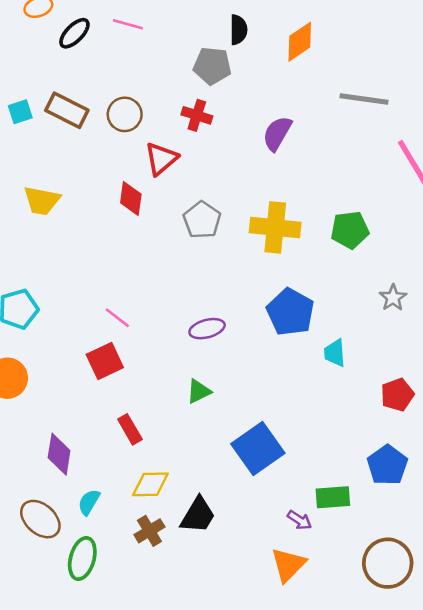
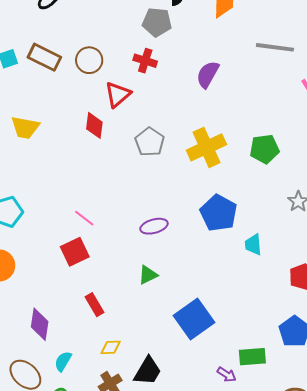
yellow cross: (275, 227) -> (206, 147), turned -30
yellow diamond: (150, 484) -> (111, 347), size x0.7

